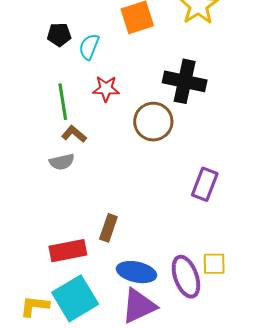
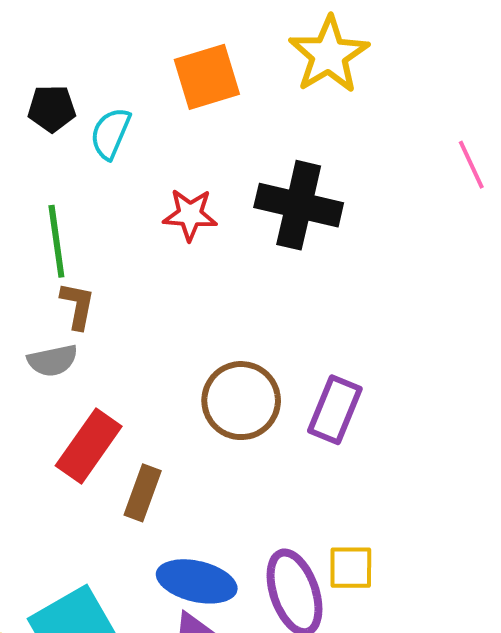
red star: (106, 89) -> (190, 215), moved
brown circle: (153, 122) -> (241, 401), moved
brown L-shape: (74, 134) -> (78, 306), turned 60
red rectangle: (68, 251) -> (89, 446), moved, turned -45

